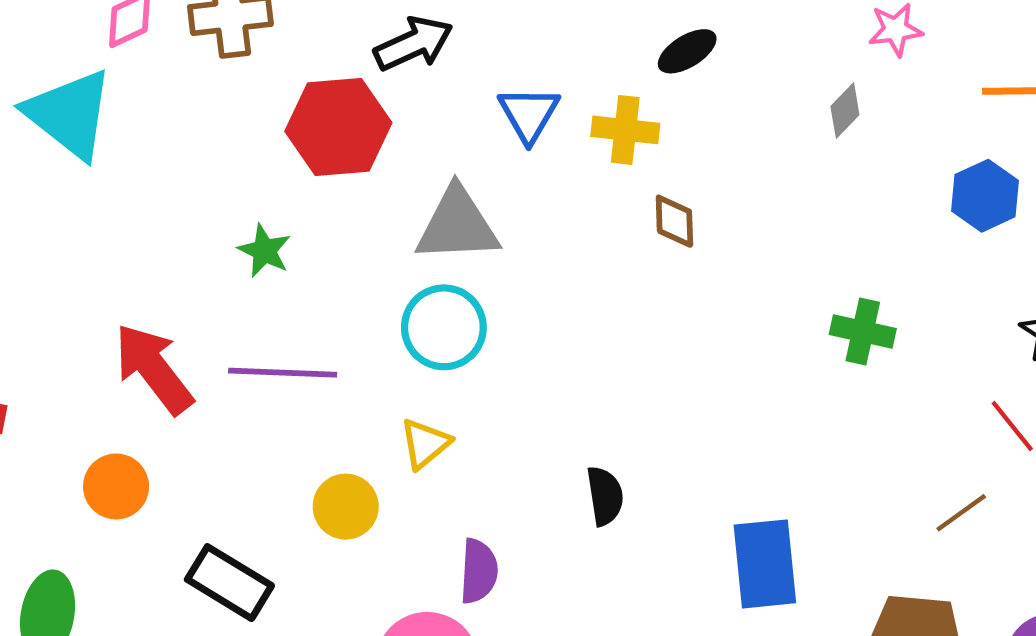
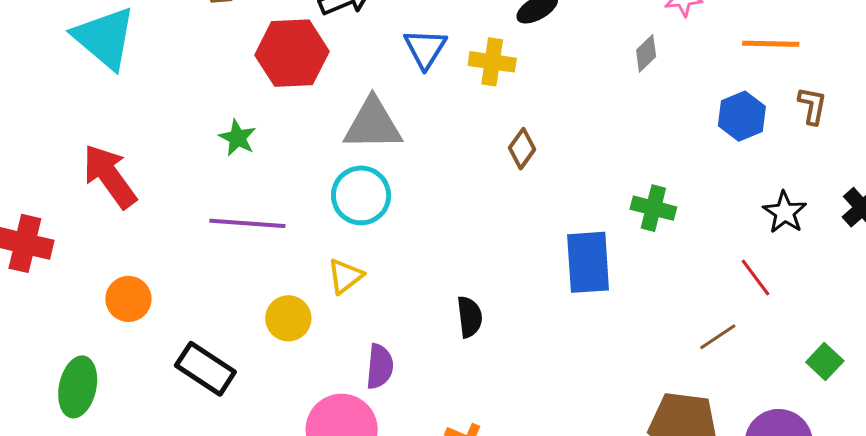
brown diamond: (674, 221) -> (522, 149), moved, turned 36
red arrow: (154, 369) -> (110, 176), moved
blue rectangle: (765, 564) -> (588, 262), moved

